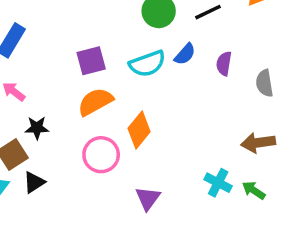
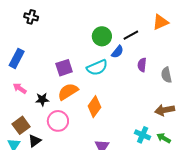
blue semicircle: (185, 54) -> (117, 52), moved
black star: (37, 128) -> (42, 100), moved
pink circle: (101, 155) -> (58, 121), moved

